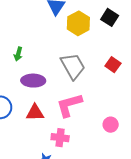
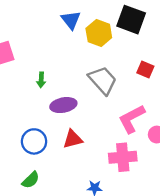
black square: (110, 17) -> (131, 20), size x1.5
pink L-shape: (69, 105) -> (132, 119), moved
pink cross: (60, 138) -> (123, 157), moved, size x1.4

